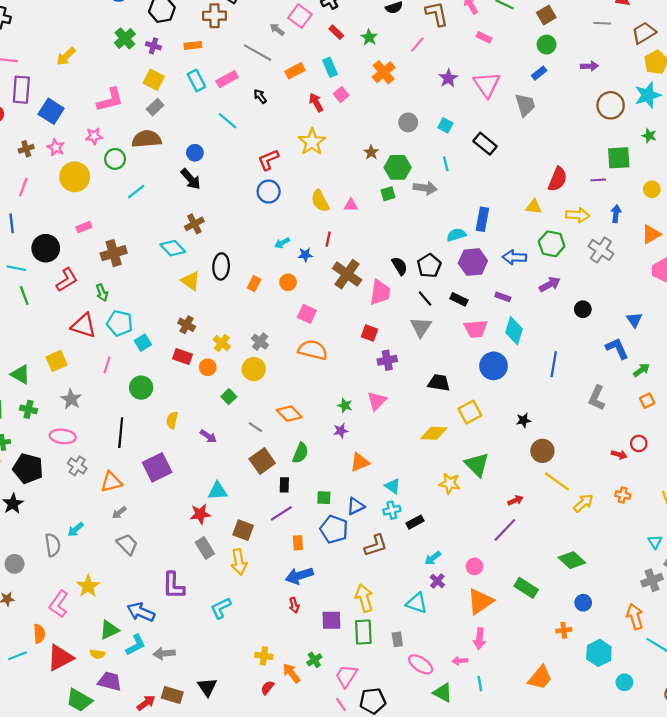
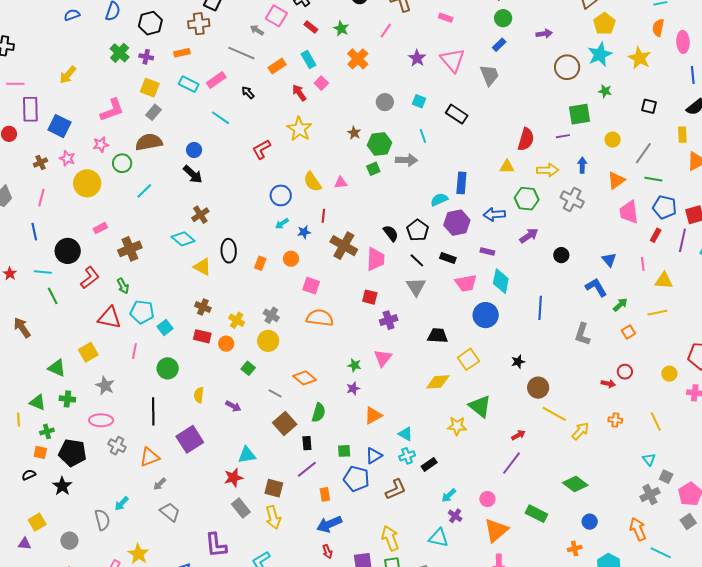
cyan rectangle: (196, 80) -> (189, 84), turned -30
blue circle: (269, 192) -> (281, 195), moved

